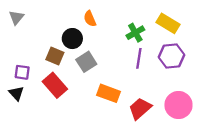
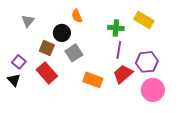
gray triangle: (16, 18) -> (28, 21), moved
green cross: (135, 33) -> (116, 28), turned 35
purple hexagon: (171, 56) -> (147, 62), moved
purple square: (22, 72) -> (19, 62), turned 32
red trapezoid: (140, 108) -> (123, 74), moved

